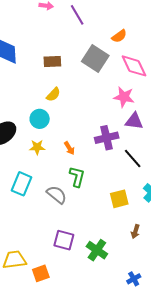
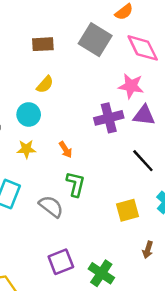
purple cross: (107, 138) -> (109, 118), moved
purple square: (64, 240) -> (61, 262), turned -35

